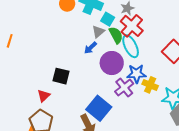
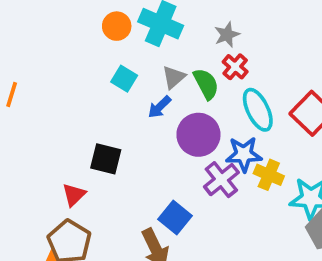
cyan square: (108, 19) -> (124, 79), moved
red cross: (132, 26) -> (235, 67), size x0.6
cyan ellipse: (131, 46) -> (258, 110), moved
blue square: (99, 108) -> (175, 218), size x0.7

